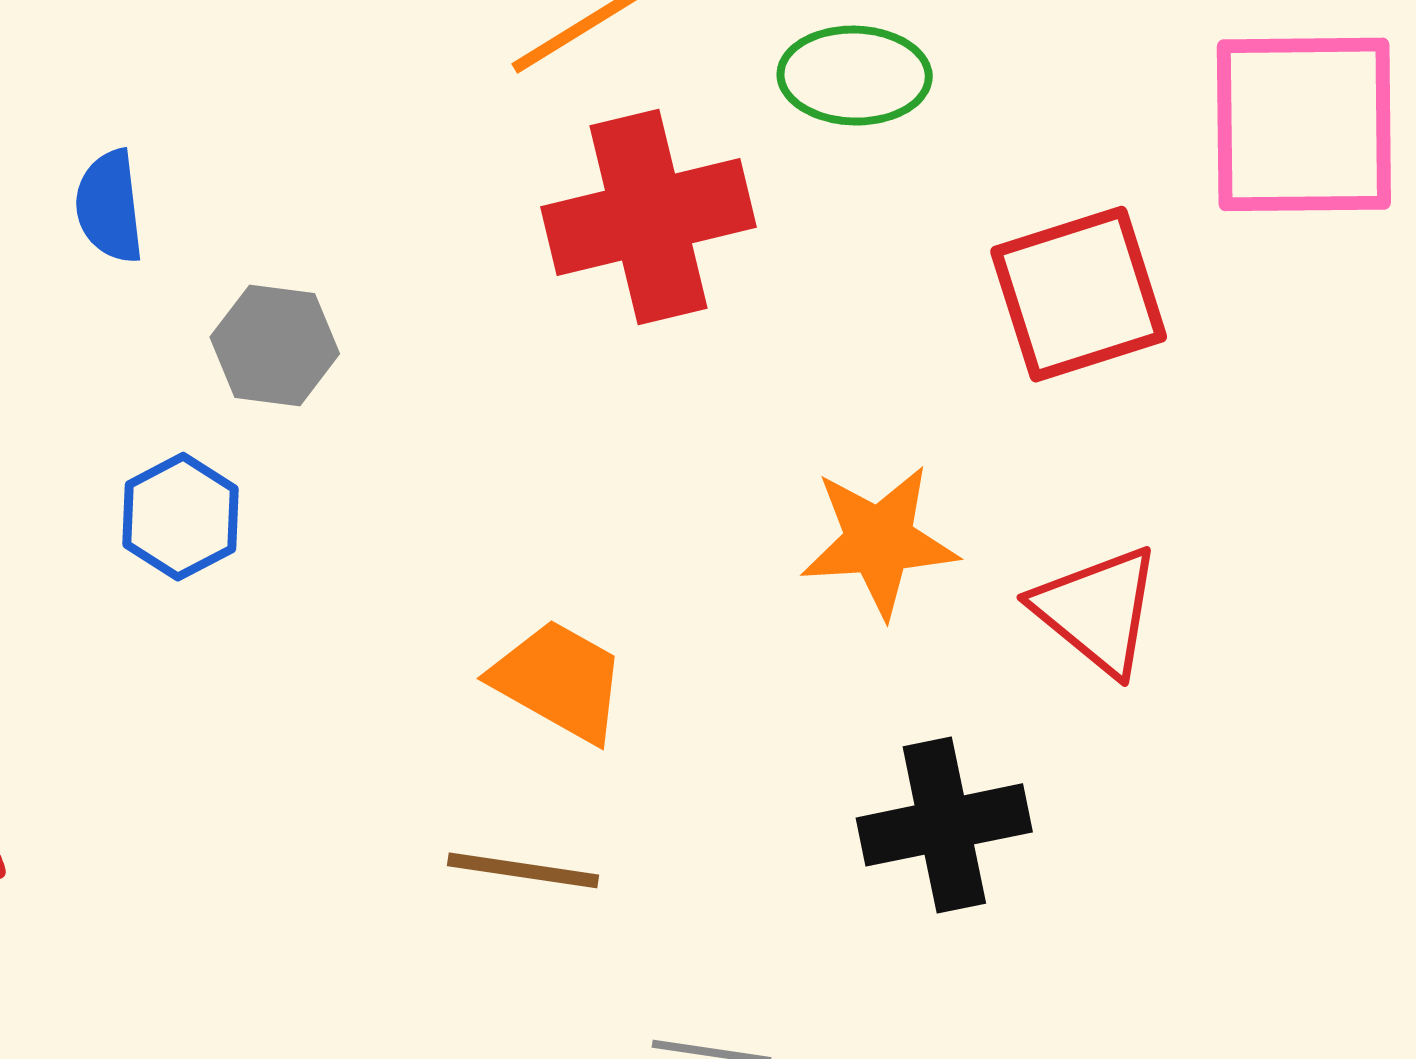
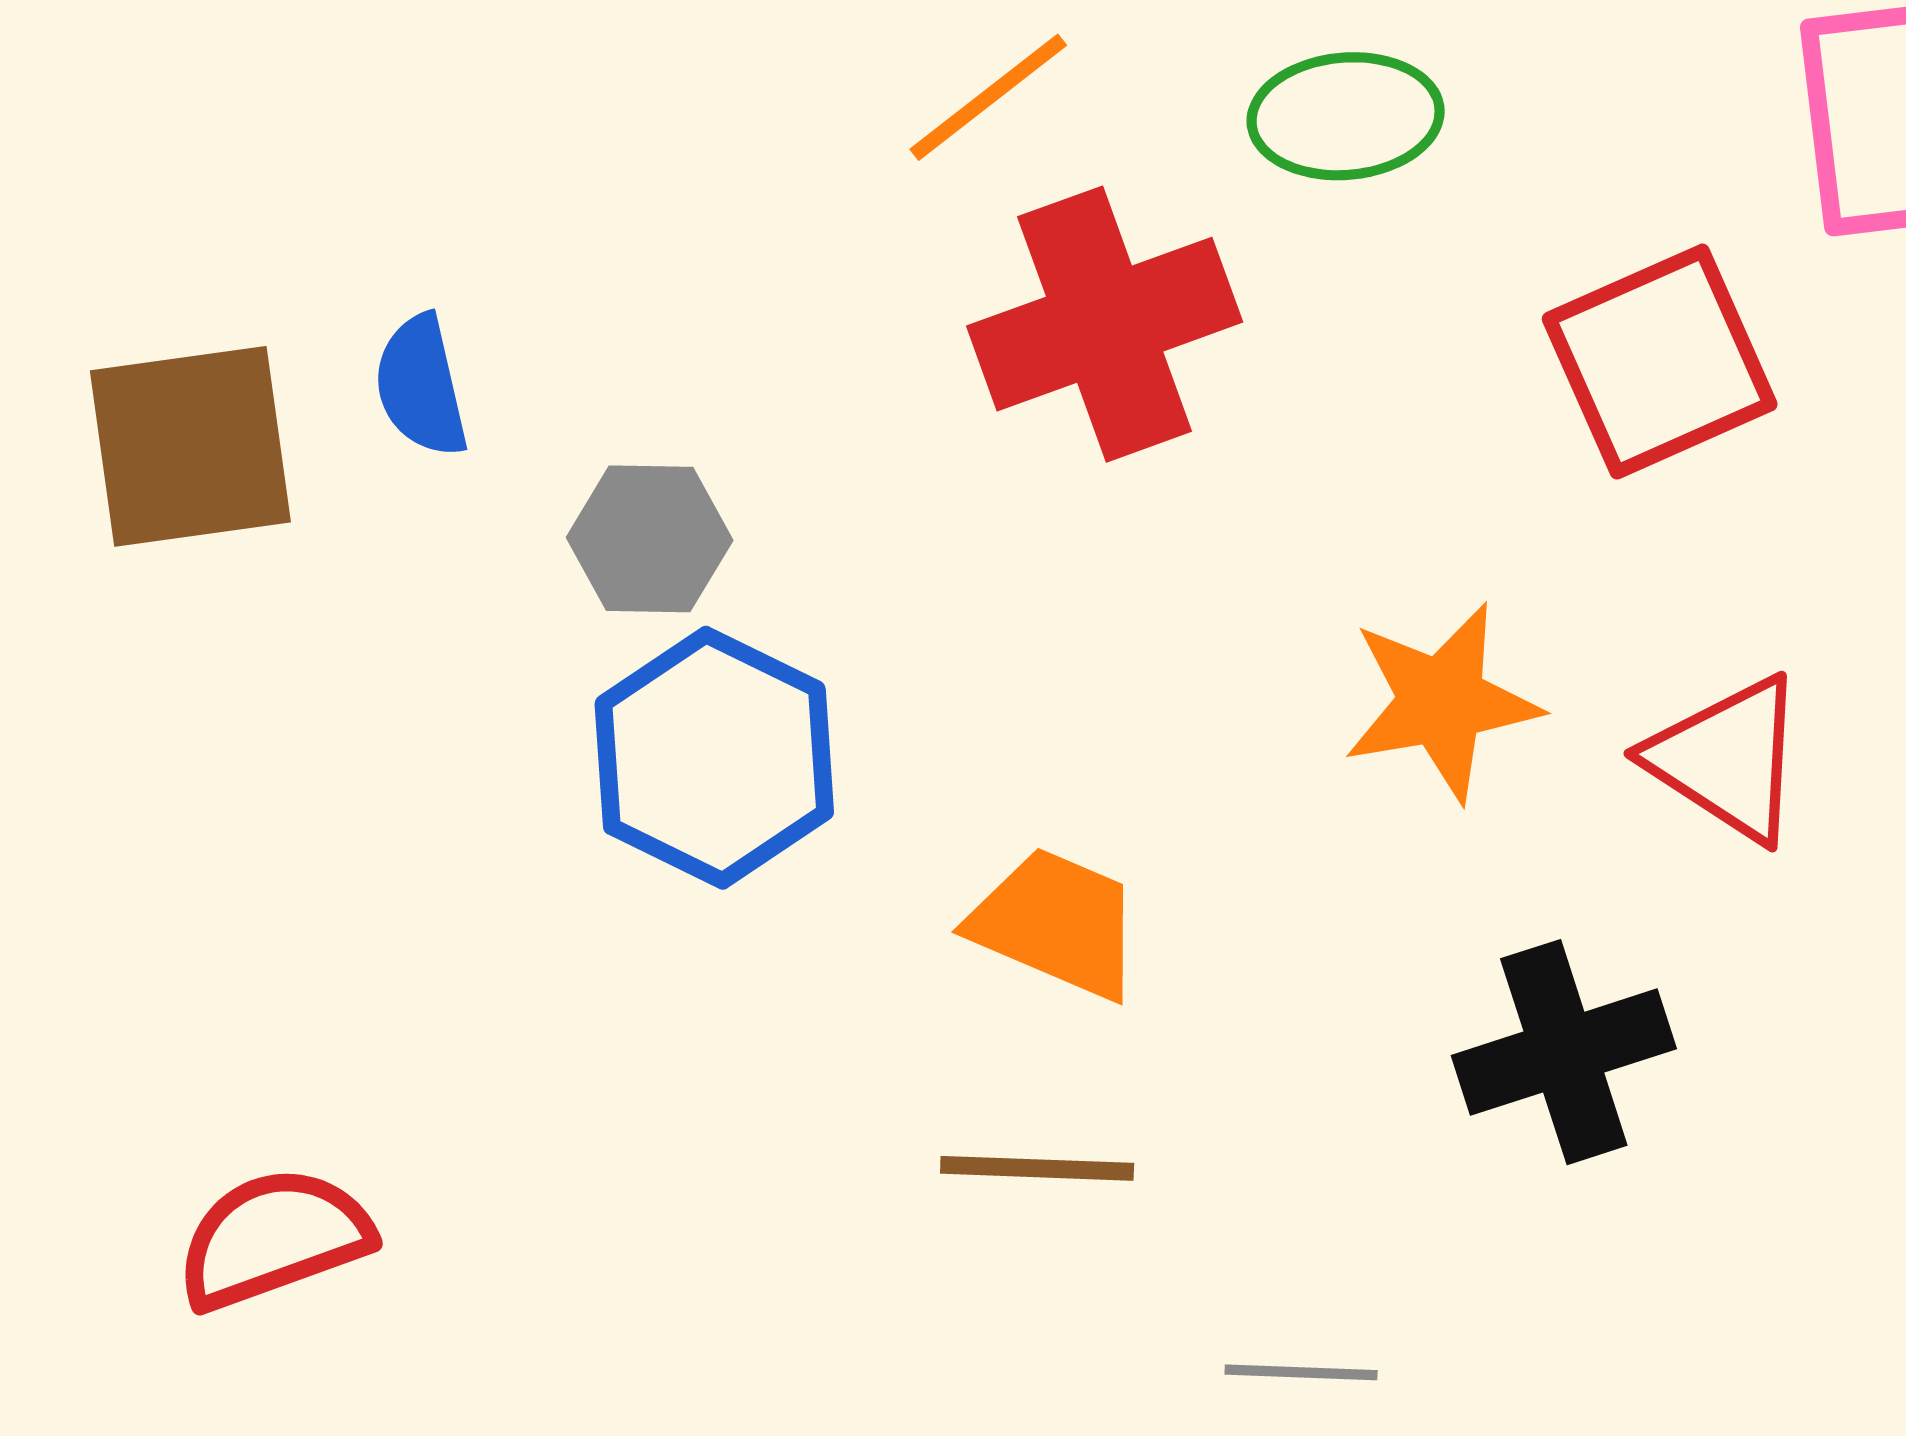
blue hexagon: (181, 517) -> (714, 758), moved, size x1.6

